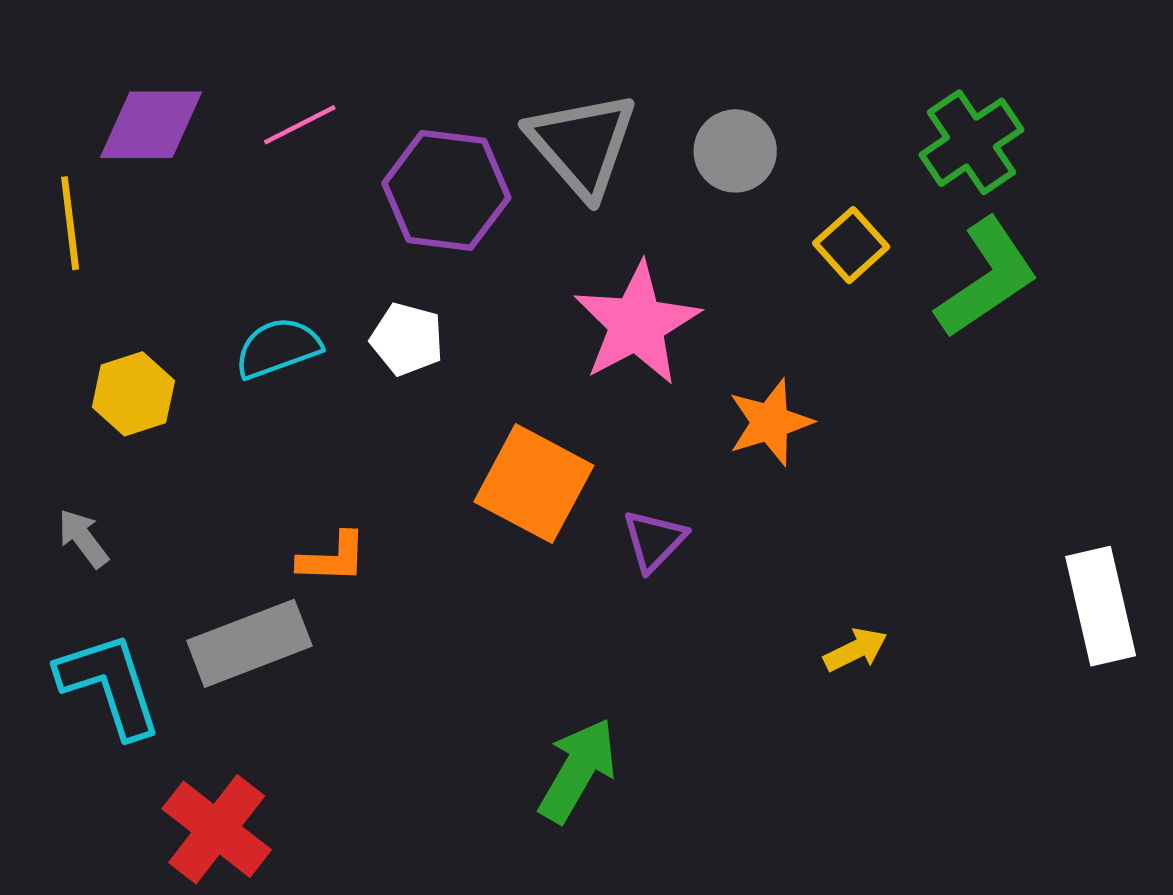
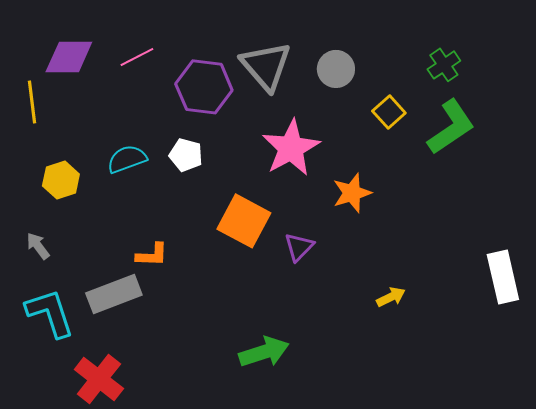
green cross: (971, 142) -> (444, 65), size x0.7
green arrow: (578, 770) -> (264, 352), turned 42

